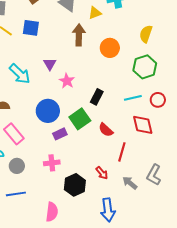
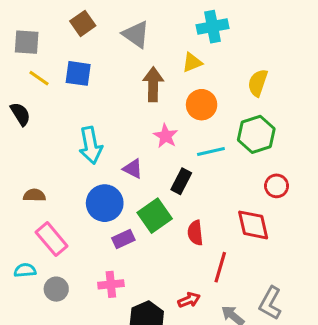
yellow triangle: (95, 13) -> (192, 62), moved
purple triangle: (50, 64) -> (133, 169), moved, turned -32
cyan arrow: (20, 74) -> (91, 145), moved, turned 35
pink star: (67, 81) -> (166, 136), moved
cyan line: (133, 98) -> (211, 152), moved
red semicircle: (106, 130) -> (195, 233), turned 42
red arrow: (102, 173) -> (189, 300), turned -72

